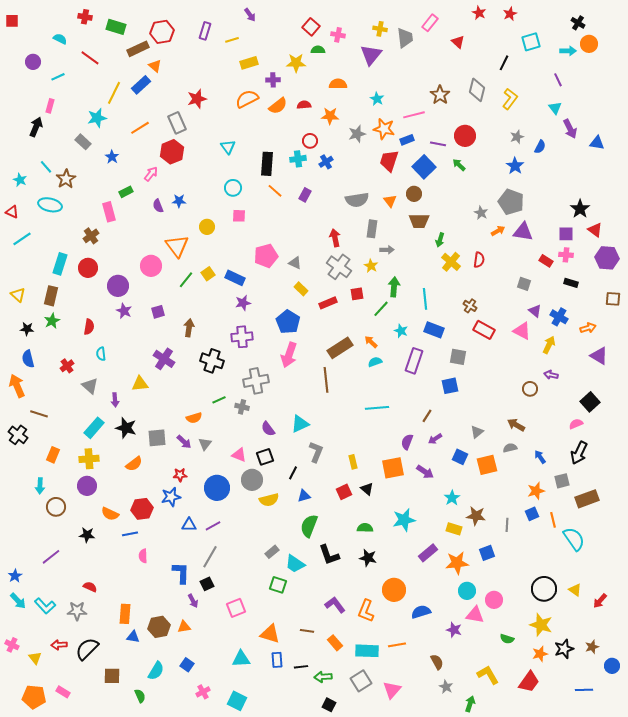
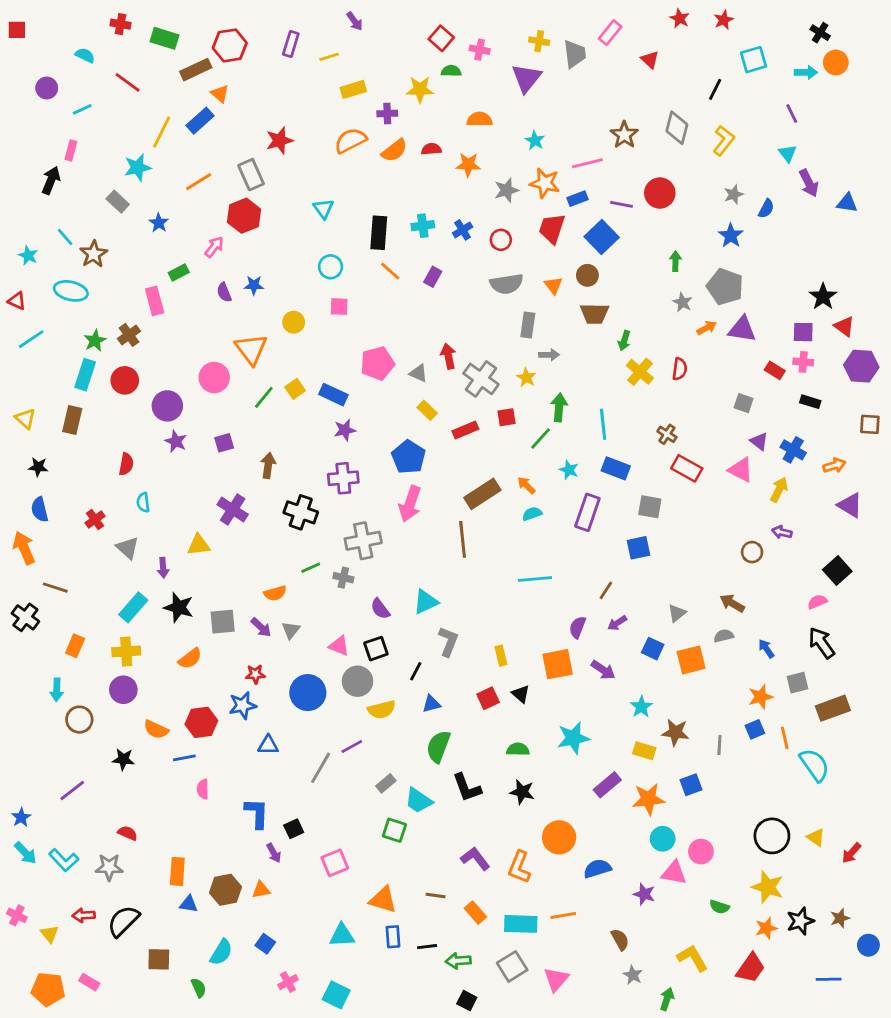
red circle: (310, 141) -> (501, 240), moved
green arrow: (459, 165) -> (675, 261), moved, turned 48
red arrow: (335, 238) -> (448, 356), moved
green star: (52, 321) -> (95, 341), moved
black arrow: (579, 453) -> (822, 643), turned 120
purple line: (213, 526) -> (352, 747), moved
gray line: (210, 557) -> (321, 768), moved

